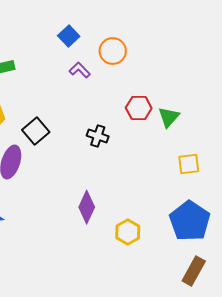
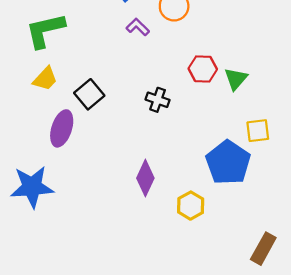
blue pentagon: (190, 221) -> (228, 163), moved

